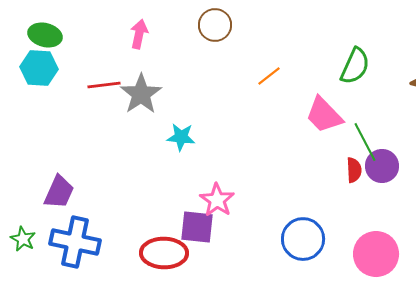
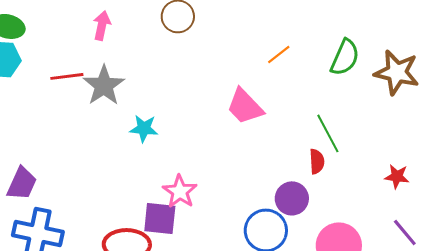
green semicircle: (355, 66) -> (345, 57), moved
orange line: (269, 76) -> (279, 54), moved
pink trapezoid: (324, 115) -> (245, 106), moved
purple circle: (382, 166) -> (292, 198), moved

